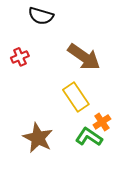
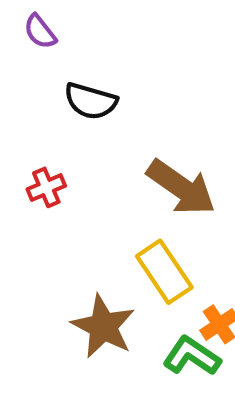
brown star: (38, 138) -> (103, 327), moved

